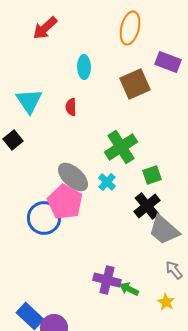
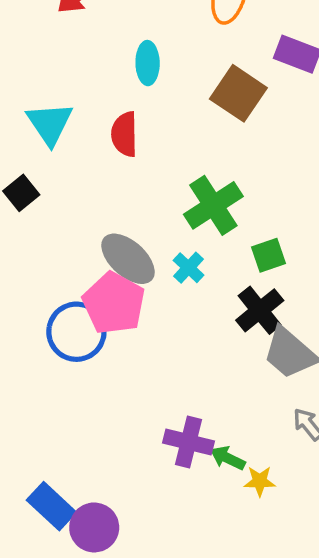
brown square: (135, 84) -> (238, 93), turned -32
red semicircle: (71, 107) -> (124, 134), size x1.4
yellow star: (166, 302) -> (260, 481), moved, turned -30

